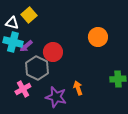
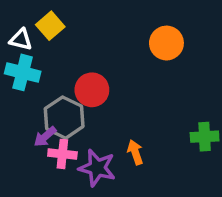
orange circle: (98, 37) -> (166, 43), moved
purple arrow: (26, 46) -> (45, 137), moved
pink cross: (23, 89) -> (62, 154), moved, turned 35

